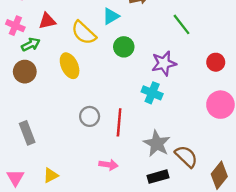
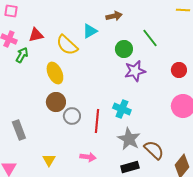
green arrow: (31, 44) -> (22, 55), turned -35
green circle: (124, 47) -> (124, 49), moved
brown circle: (25, 72) -> (56, 102), moved
cyan cross: (152, 93) -> (122, 109), moved
yellow triangle: (51, 175) -> (49, 160), moved, turned -32

